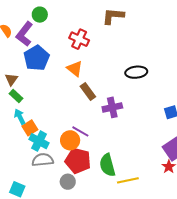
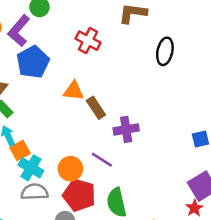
orange triangle: (75, 69) -> (74, 91), moved, turned -36
black ellipse: (136, 72) -> (165, 51), moved, turned -75
purple line: (80, 131) -> (102, 160), moved

